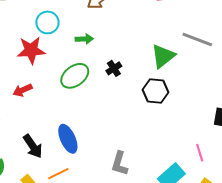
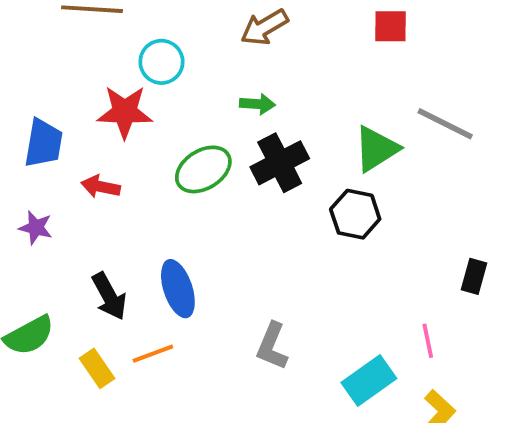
green arrow: (84, 39) -> (257, 104), moved
black cross: (114, 68) -> (280, 163), size x1.8
red arrow: (23, 90) -> (101, 187), turned 30

